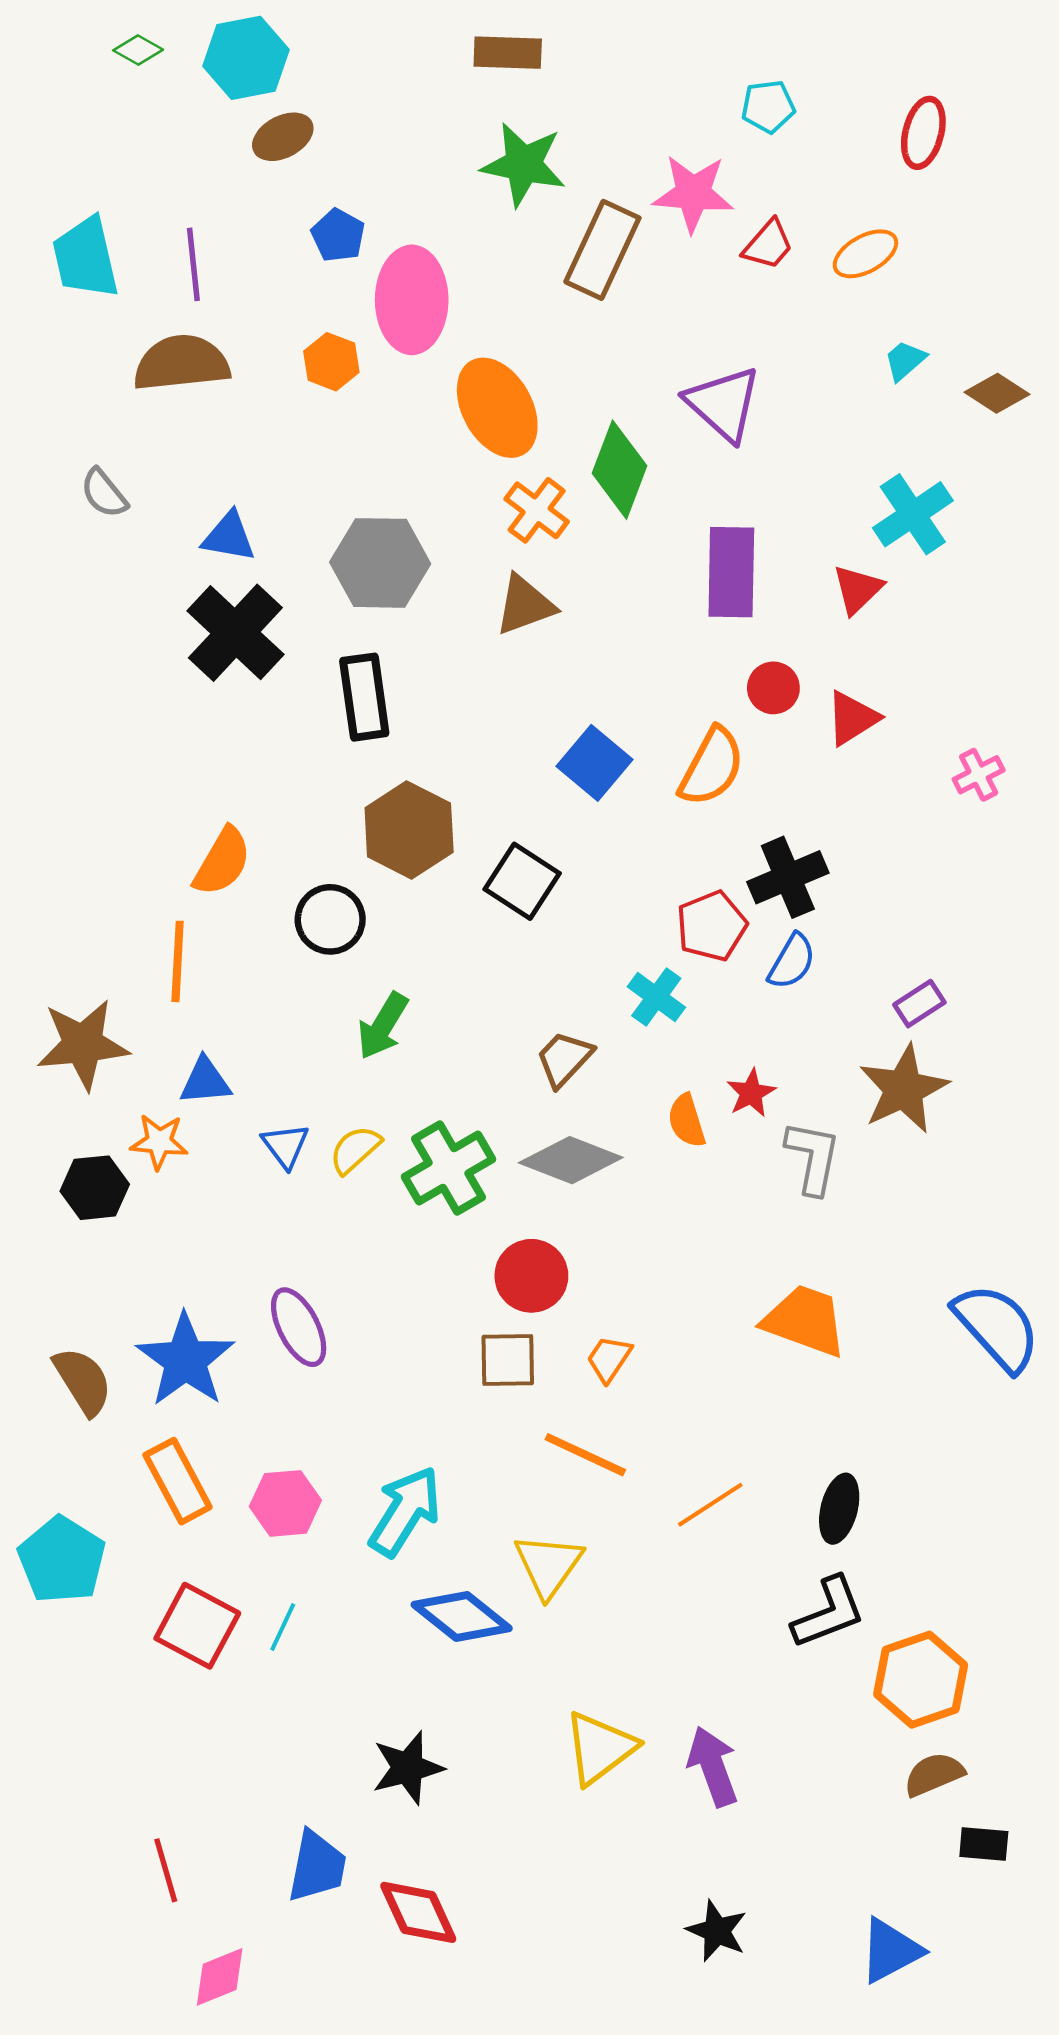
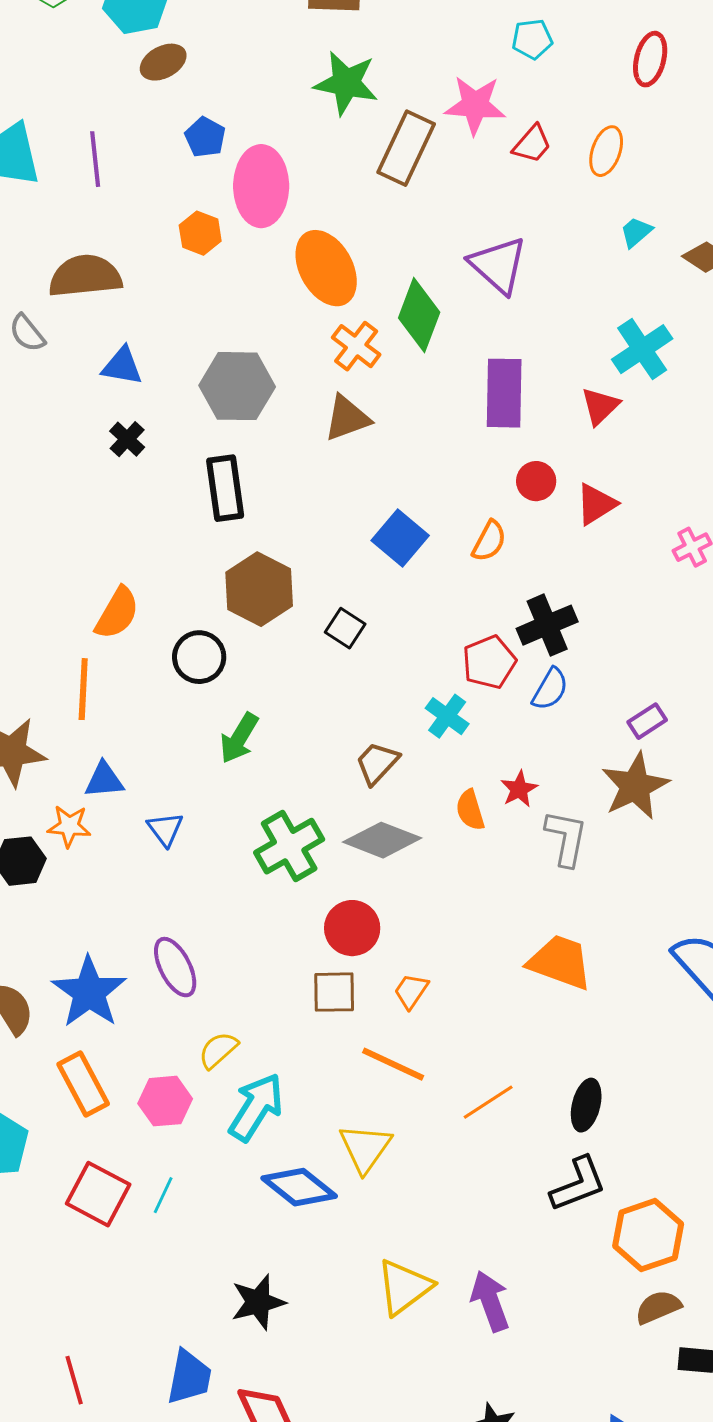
orange ellipse: (865, 254) -> (606, 151), turned -42
brown semicircle: (182, 363) -> (85, 276), moved
black cross: (235, 633) -> (127, 439), size x0.5
orange semicircle: (712, 767) -> (489, 541), size x0.7
black square: (522, 881) -> (345, 628), size x0.7
yellow semicircle: (355, 1150) -> (218, 1050), moved

